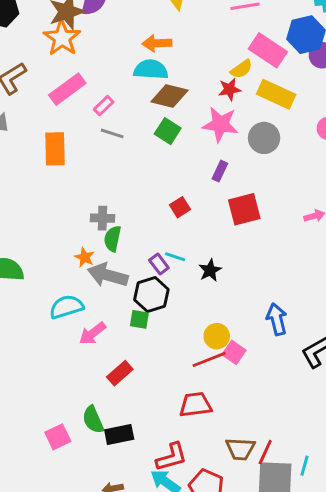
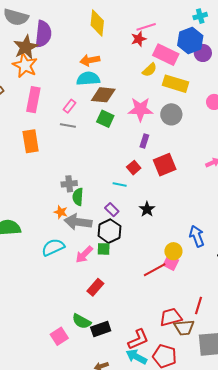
pink rectangle: (67, 89) -> (33, 100), turned -35
red star: (229, 89) -> (139, 39), moved
pink rectangle: (104, 106) -> (69, 106), moved
red square: (180, 207) -> (134, 168), moved
cyan line: (175, 257) -> (120, 184), moved
pink arrow: (92, 333) -> (84, 254), moved
yellow circle: (217, 336) -> (173, 251), moved
red trapezoid: (196, 405) -> (171, 317), moved
green semicircle: (93, 420) -> (82, 321), turned -30
red line: (265, 452) -> (198, 306), moved

